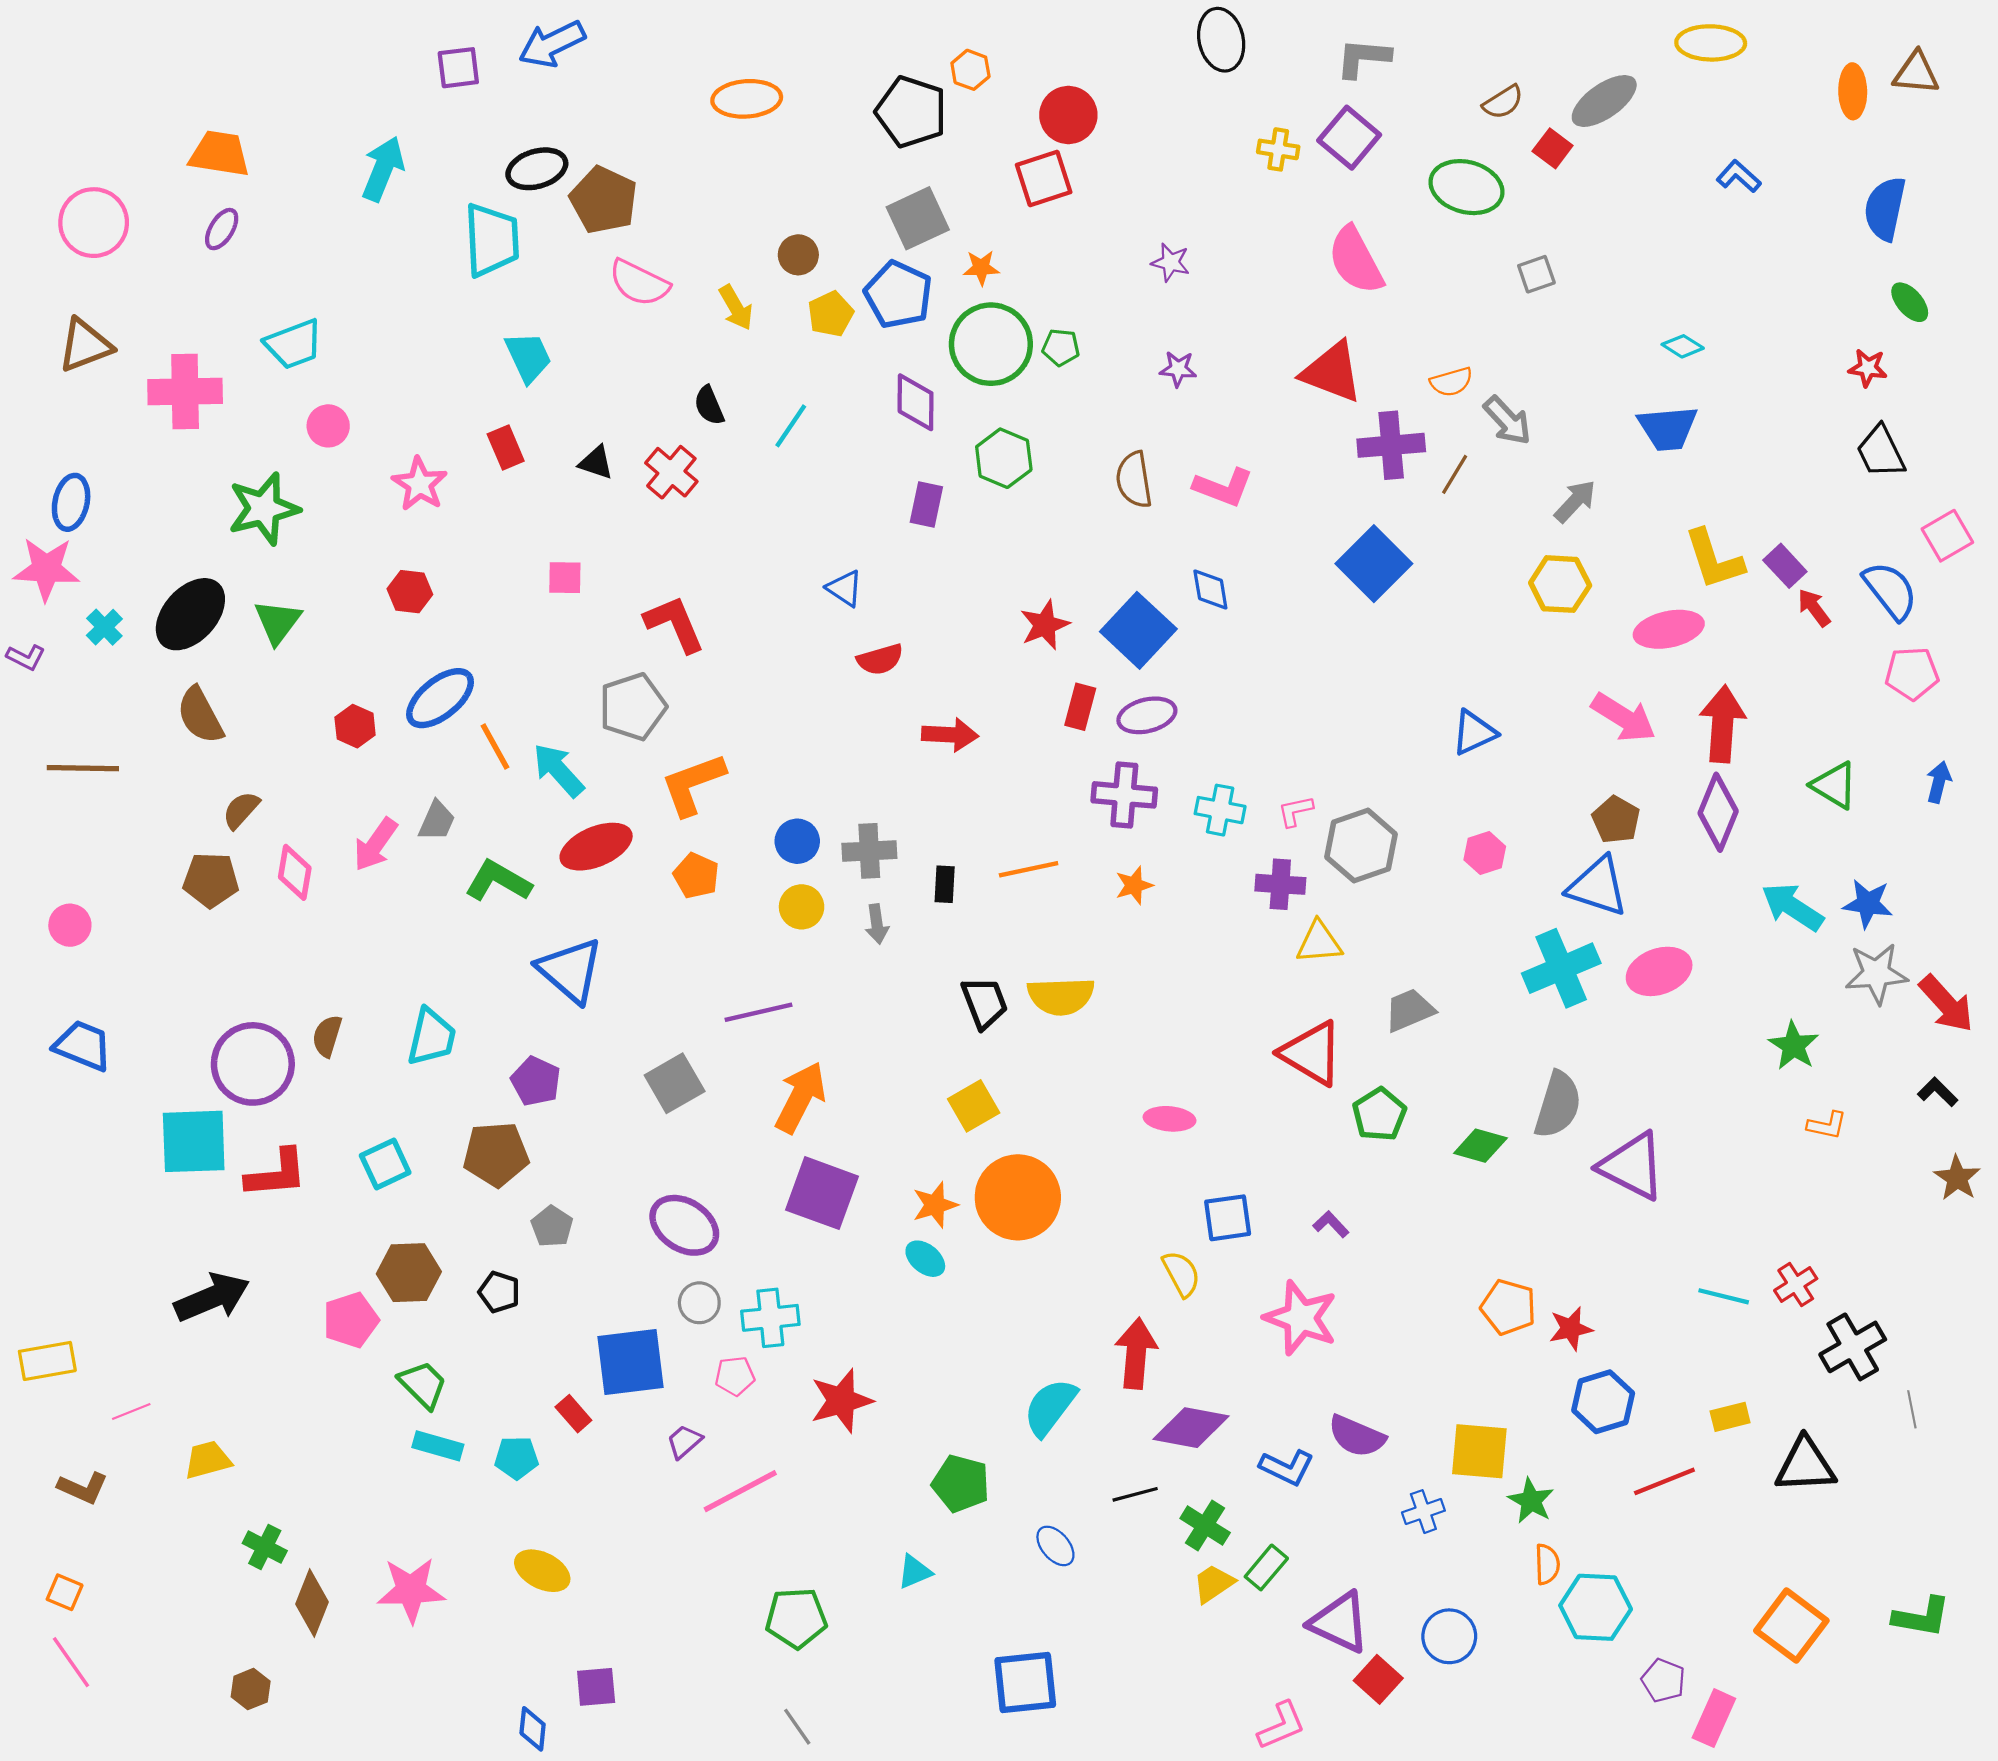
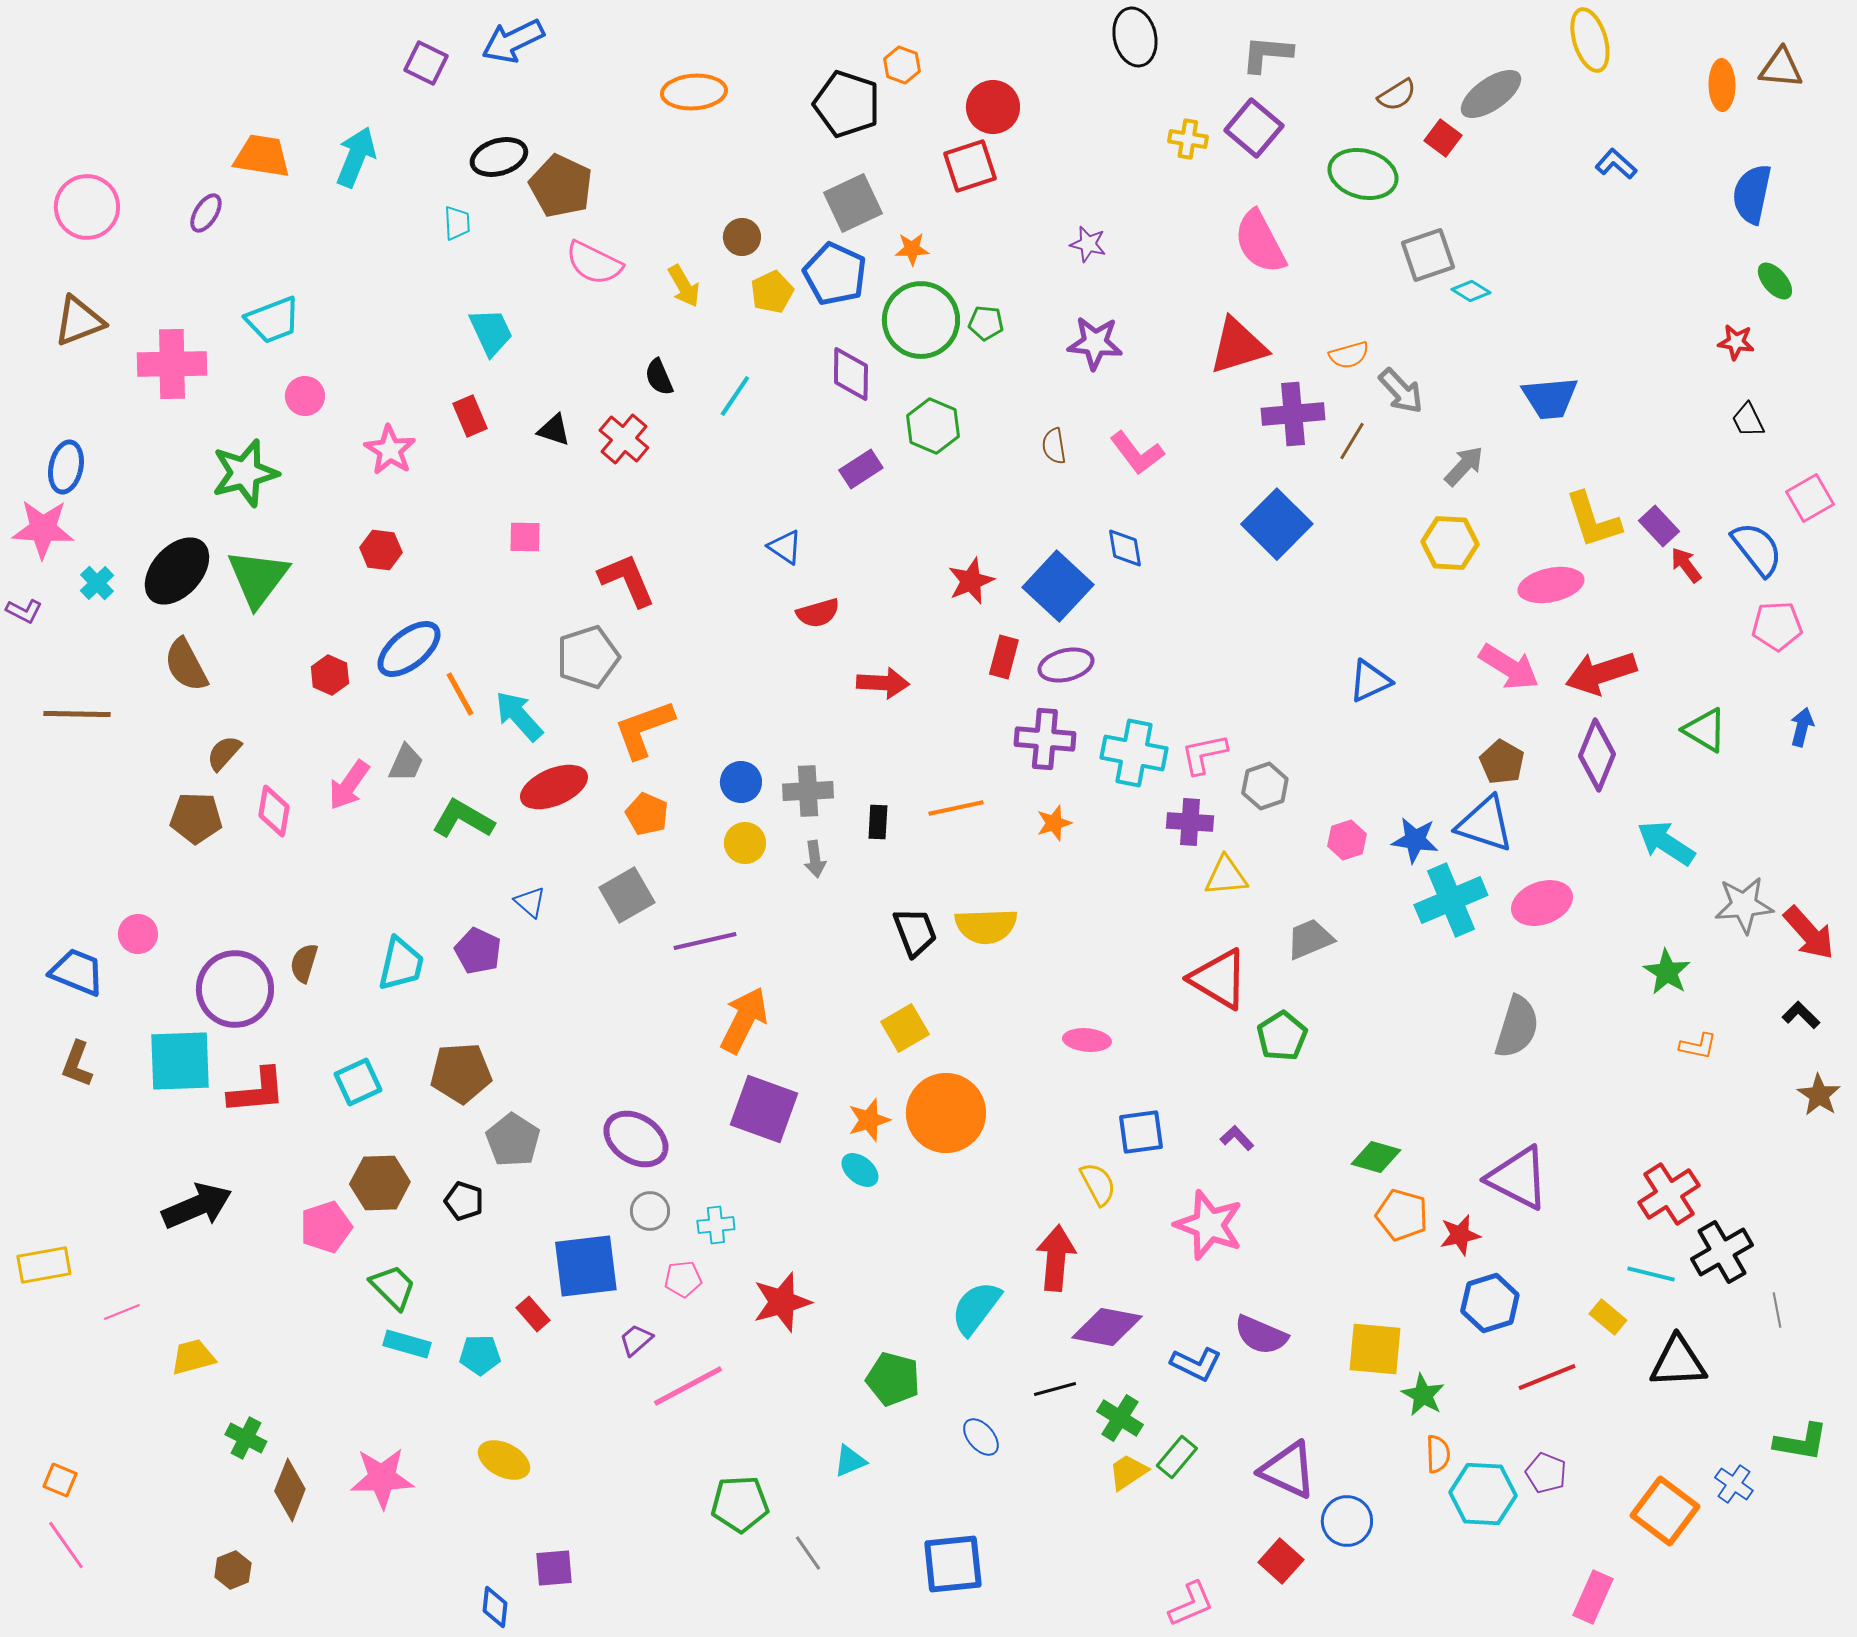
yellow ellipse: (1711, 43) -> (1590, 40), turned 72
purple square: (458, 68) -> (426, 63), turned 33
orange trapezoid: (219, 154) -> (262, 156), moved
cyan trapezoid: (492, 240) -> (457, 223), size x0.5
gray square: (1536, 274) -> (1428, 255), size x1.5
cyan diamond: (1683, 346) -> (1471, 291), moved
purple star: (1178, 369) -> (1095, 343), size x1.6
red triangle: (1332, 372) -> (1238, 346), turned -38
black trapezoid: (1881, 452) -> (1748, 420), size x0.7
brown semicircle: (1134, 480) -> (1054, 446), size x0.7
pink L-shape: (1223, 487) -> (1137, 453), turned 32
purple rectangle: (926, 504) -> (861, 469), turned 45
green triangle: (278, 622) -> (258, 578), size x1.4
red arrow: (1723, 724) -> (1601, 673), turned -112
cyan cross: (1220, 810) -> (1134, 753), size x1.4
pink L-shape: (1295, 811) -> (1204, 754), size x1.4
gray hexagon: (1361, 846) -> (1265, 786), size x0.7
pink hexagon: (1485, 853) -> (1347, 840), moved
blue star: (1868, 904) -> (1415, 840), moved
pink circle: (70, 925) -> (138, 934), moved
blue triangle: (570, 970) -> (530, 902), size x0.5
purple pentagon: (536, 1081) -> (478, 951), moved
gray square: (675, 1083) -> (627, 895), moved
gray semicircle: (1558, 1105) -> (1517, 1027), moved
green diamond: (1480, 1146) -> (1376, 1157), moved
purple triangle: (1632, 1166) -> (1518, 1178), moved
gray pentagon: (552, 1226) -> (513, 1140), size x1.4
red cross: (1796, 1285) -> (1669, 1194), size x1.5
cyan line: (1724, 1296) -> (1651, 1274), moved
cyan cross: (770, 1318) -> (716, 1225), size x0.7
yellow rectangle: (1730, 1417) -> (1608, 1317), turned 54
brown L-shape: (83, 1488) -> (77, 1064), moved, turned 87
blue cross: (1423, 1512) -> (1734, 1484), moved, turned -36
green L-shape: (1922, 1617) -> (1801, 1442), moved
purple triangle: (1340, 1622) -> (1288, 1470), moved
purple pentagon: (1663, 1680) -> (1546, 1473), moved
gray line: (797, 1727) -> (808, 1553), moved

